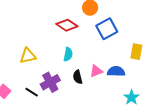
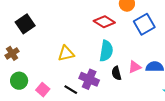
cyan semicircle: (68, 54) -> (106, 51), size x1.5
purple cross: (50, 82) -> (89, 79), turned -36

